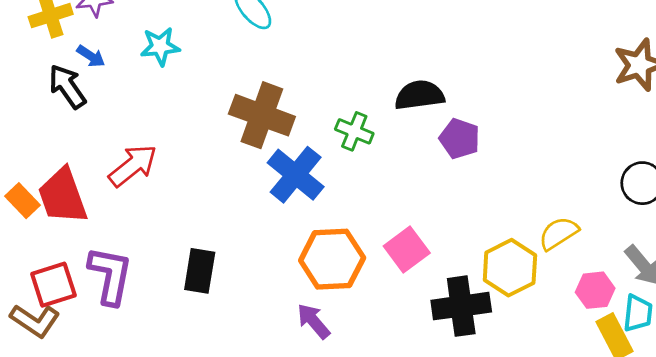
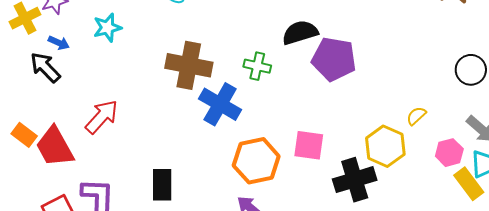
purple pentagon: (460, 139) -> (334, 59), size x1.5
orange rectangle: (22, 201) -> (24, 135), moved
yellow semicircle: (559, 233) -> (416, 116), size x0.7
pink square: (407, 250) -> (309, 145), turned -36

